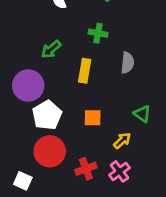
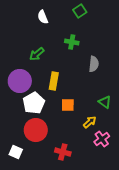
yellow rectangle: (85, 71) -> (54, 81), moved
red cross: (86, 169) -> (63, 152), moved, turned 35
pink cross: (119, 171) -> (102, 139), moved

